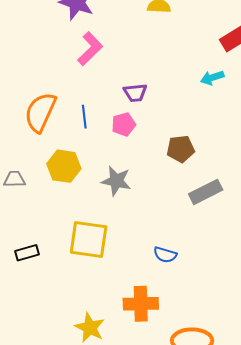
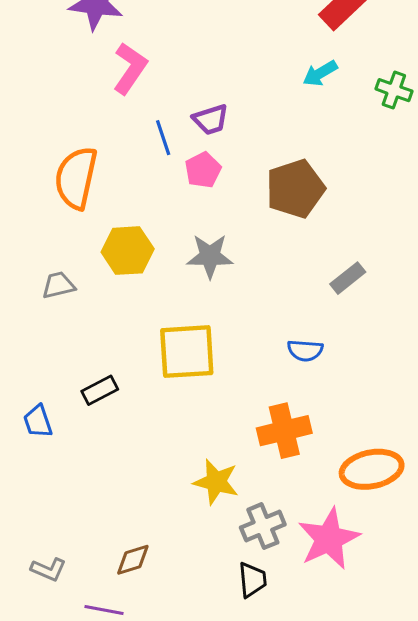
blue line: (84, 117) -> (163, 138), moved
brown pentagon: (181, 149) -> (295, 189), size x1.4
gray rectangle: (206, 192) -> (348, 278), moved, size x0.7

